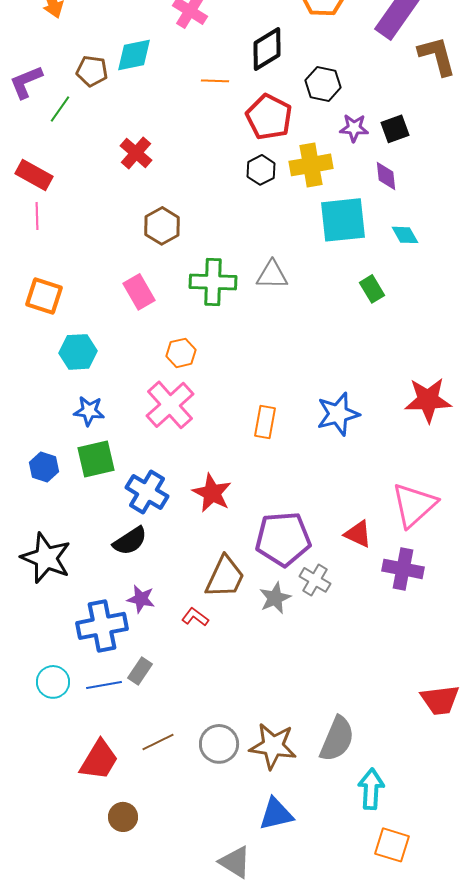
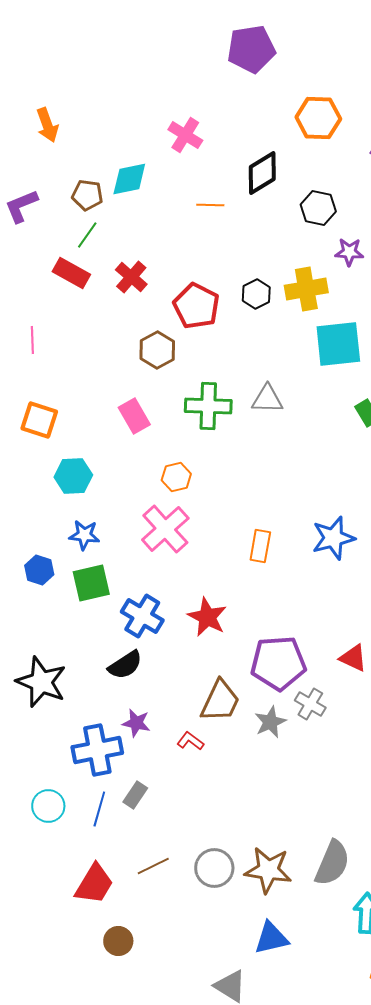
green line: (60, 109) -> (87, 235), moved
red pentagon: (269, 117) -> (196, 306), moved
red rectangle: (34, 175) -> (71, 273), moved
blue hexagon: (44, 467) -> (39, 570), moved
blue line: (104, 685) -> (99, 809), turned -64

